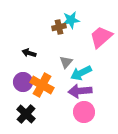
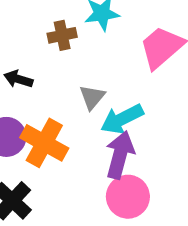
brown cross: (59, 27) -> (62, 35), moved
purple arrow: (80, 91) -> (120, 155), turned 110

